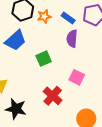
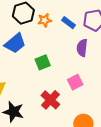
purple semicircle: (72, 39) -> (82, 48), moved
pink square: (77, 77) -> (75, 82), turned 35

